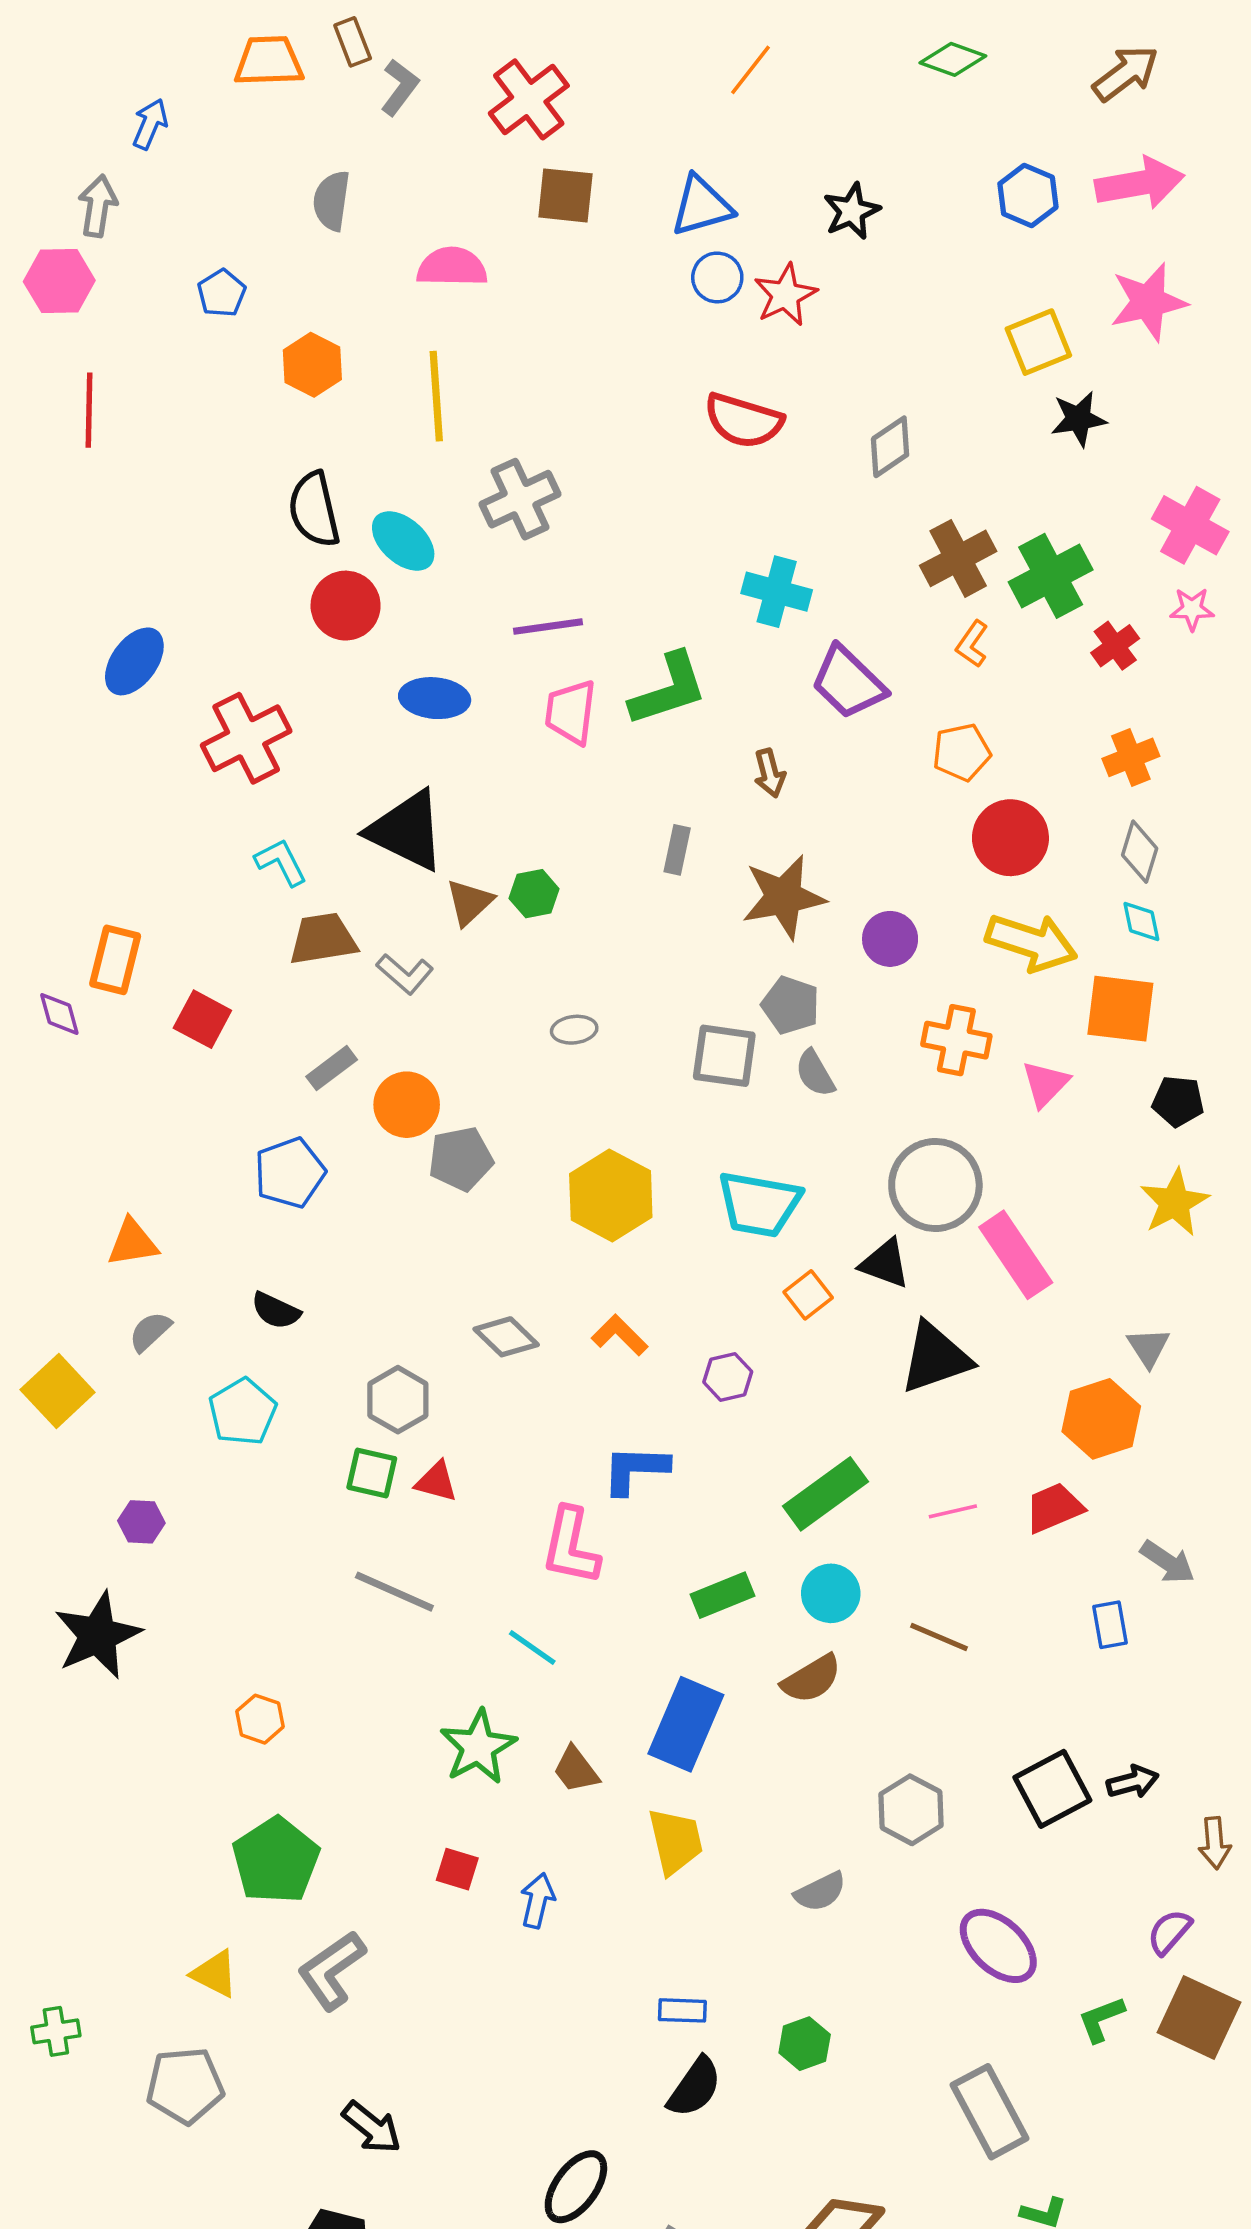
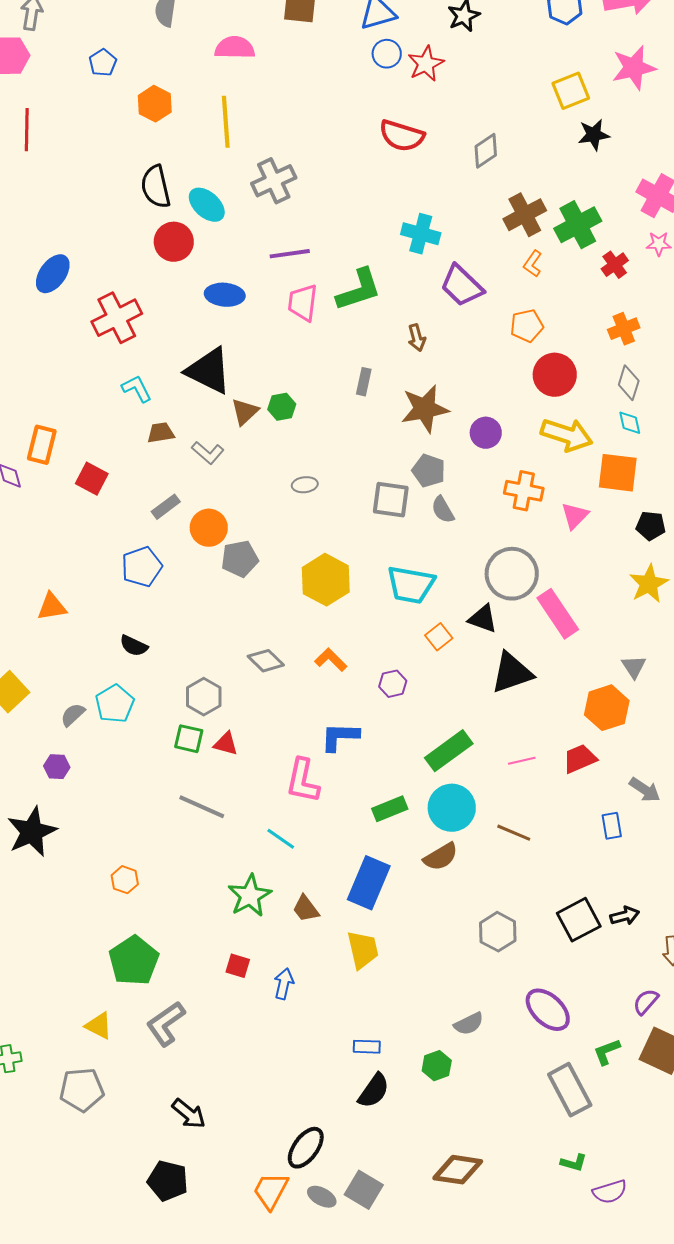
brown trapezoid: (323, 939) -> (161, 433), size x0.7
gray semicircle: (150, 1332) -> (73, 715), moved
cyan circle: (831, 1593) -> (452, 808), size x1.4
gray semicircle: (820, 1892) -> (469, 1024), moved
gray rectangle: (990, 2112) -> (570, 1090), moved

